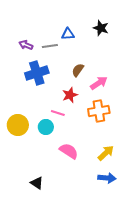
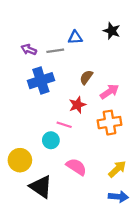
yellow circle: (18, 125) -> (20, 160), moved
black triangle: (37, 183) -> (41, 187), moved, size x1.6

